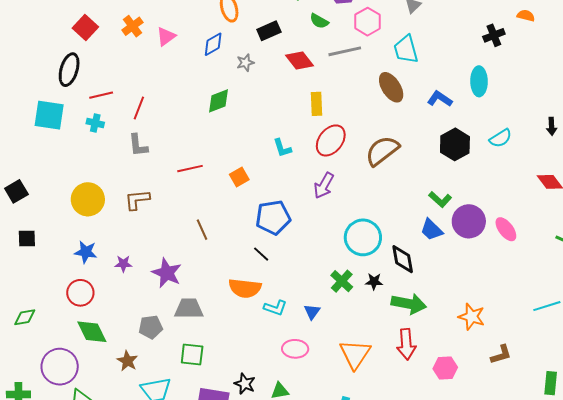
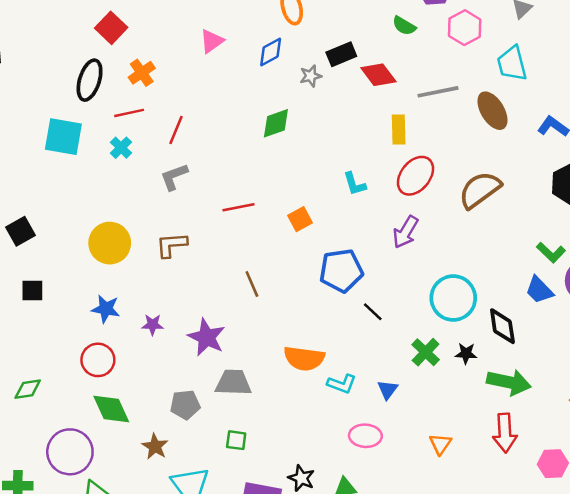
orange cross: (133, 26) -> (142, 73), moved
black rectangle: (269, 31) -> (341, 54), moved
gray line: (345, 51) -> (438, 92), moved
cyan cross: (95, 123) -> (121, 148), turned 30
gray L-shape: (138, 145) -> (174, 177), turned 75
black line: (261, 254) -> (373, 312), moved
orange triangle: (355, 354) -> (440, 444), size x0.6
green square: (192, 355) -> (236, 440), size x0.7

